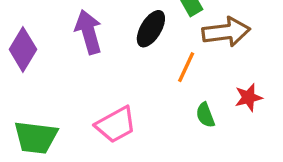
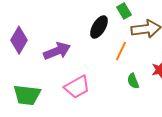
purple arrow: (89, 32) -> (57, 51), moved, turned 84

